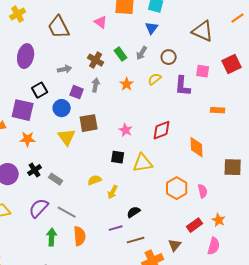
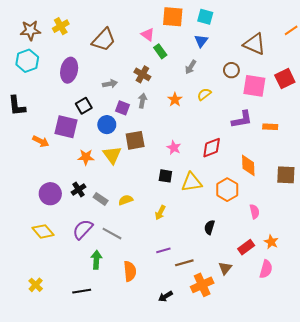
brown trapezoid: (59, 27) -> (104, 40), turned -110
green rectangle: (121, 54) -> (160, 51), moved
brown circle: (169, 57) -> (231, 70), moved
pink square: (203, 71) -> (254, 86), size x1.6
purple L-shape: (183, 86) -> (242, 119), moved, turned -105
orange star: (28, 139) -> (86, 157), moved
brown square: (233, 167) -> (286, 175), moved
yellow semicircle: (95, 180) -> (126, 200), moved
orange hexagon: (177, 188) -> (227, 190), moved
black semicircle: (134, 212) -> (209, 227), moved, turned -40
orange semicircle: (80, 236) -> (130, 271), moved

